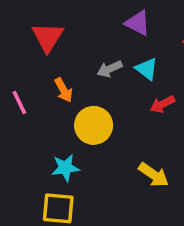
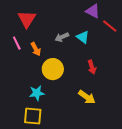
purple triangle: (138, 23) -> (93, 11), moved
pink line: (19, 102) -> (17, 43), moved
red arrow: (162, 104) -> (92, 67), moved, turned -80

